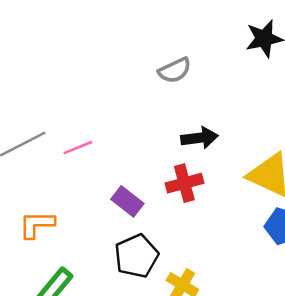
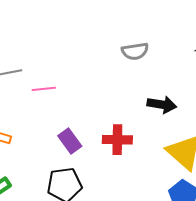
black arrow: (200, 138) -> (162, 105), moved

